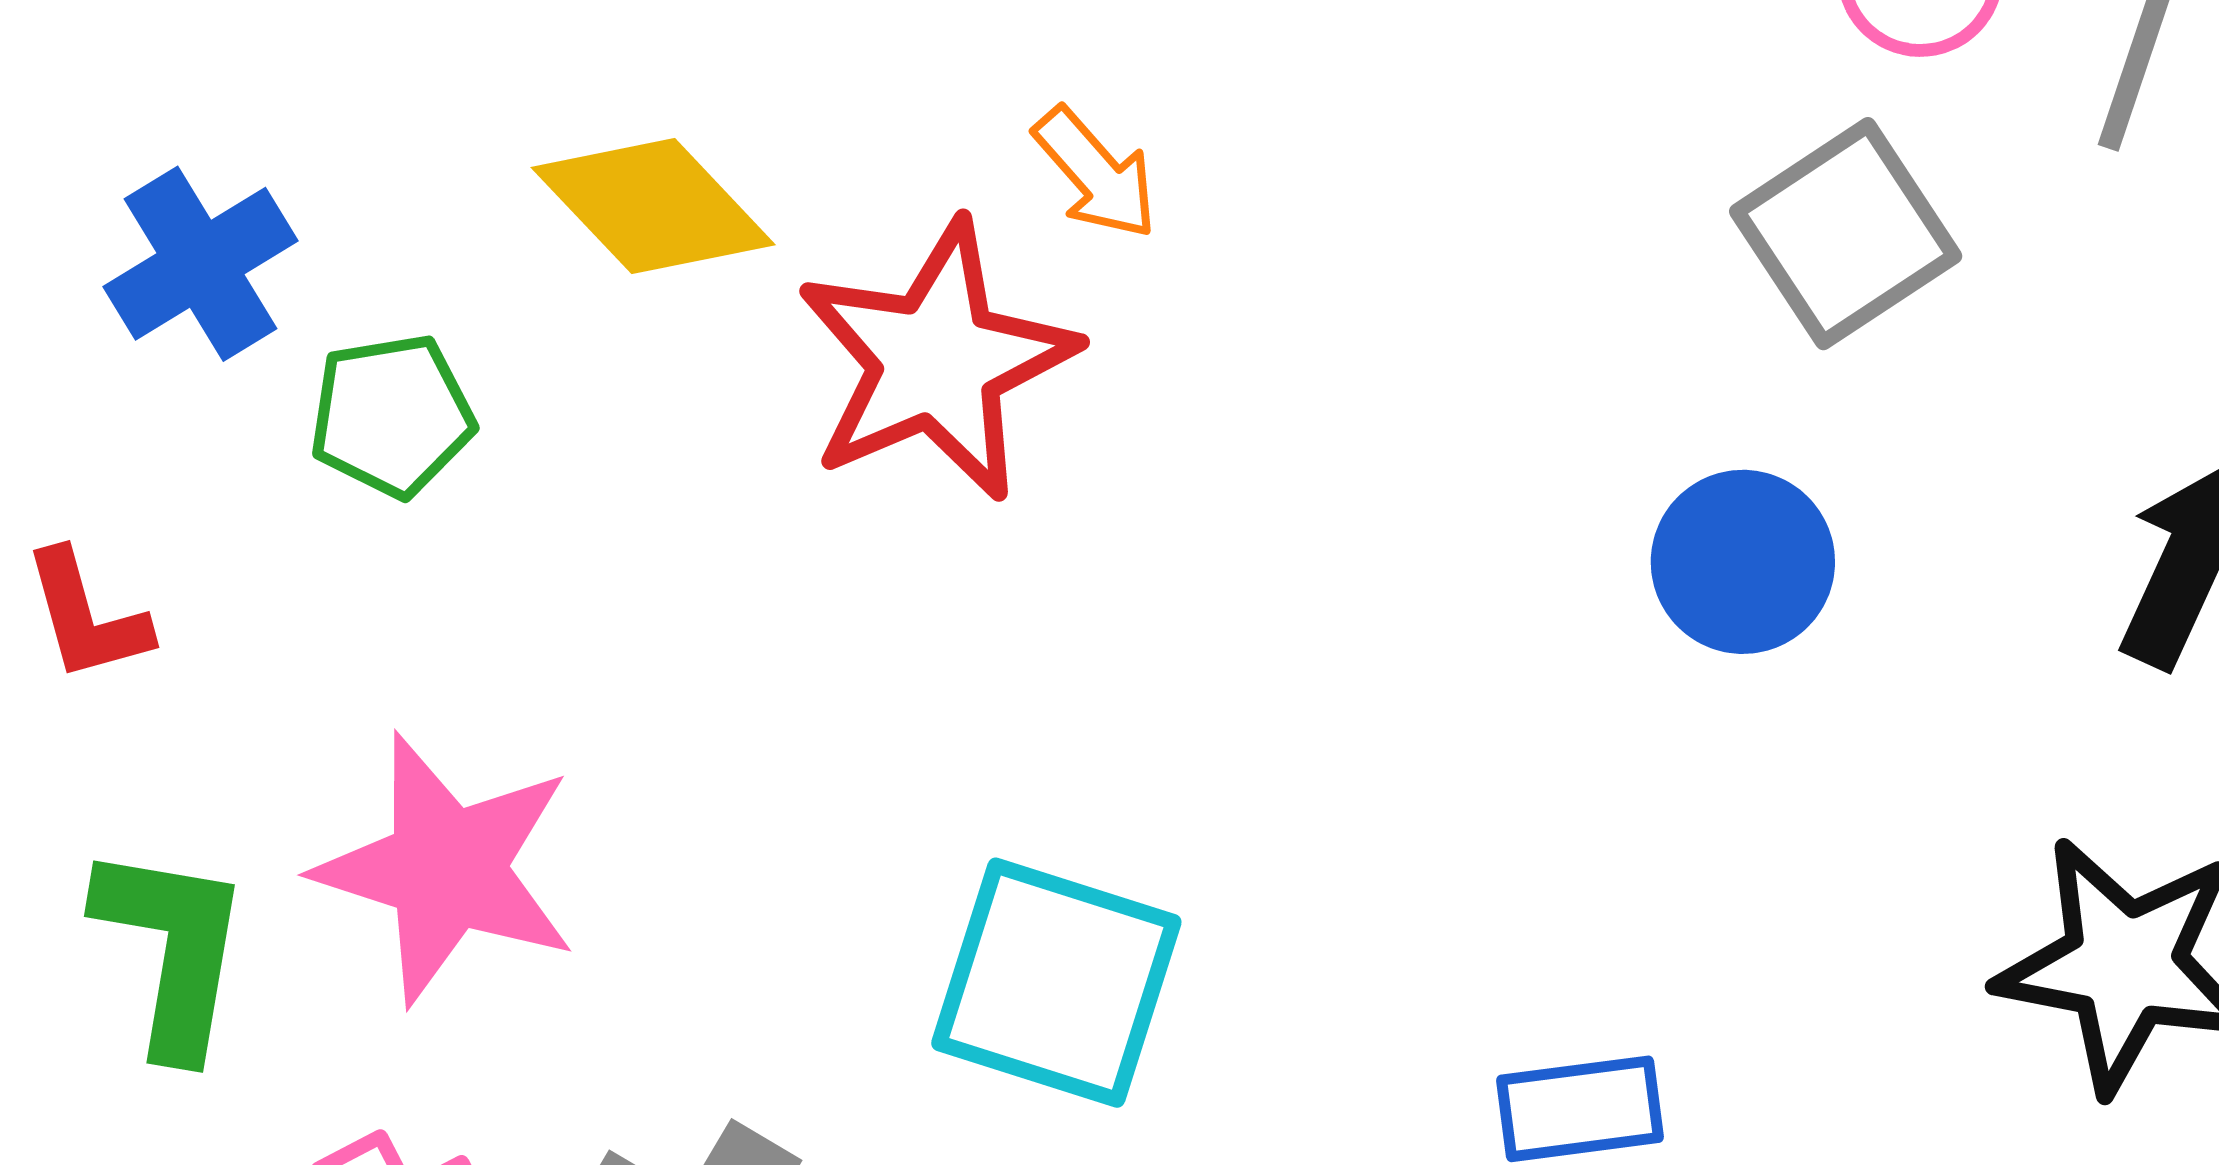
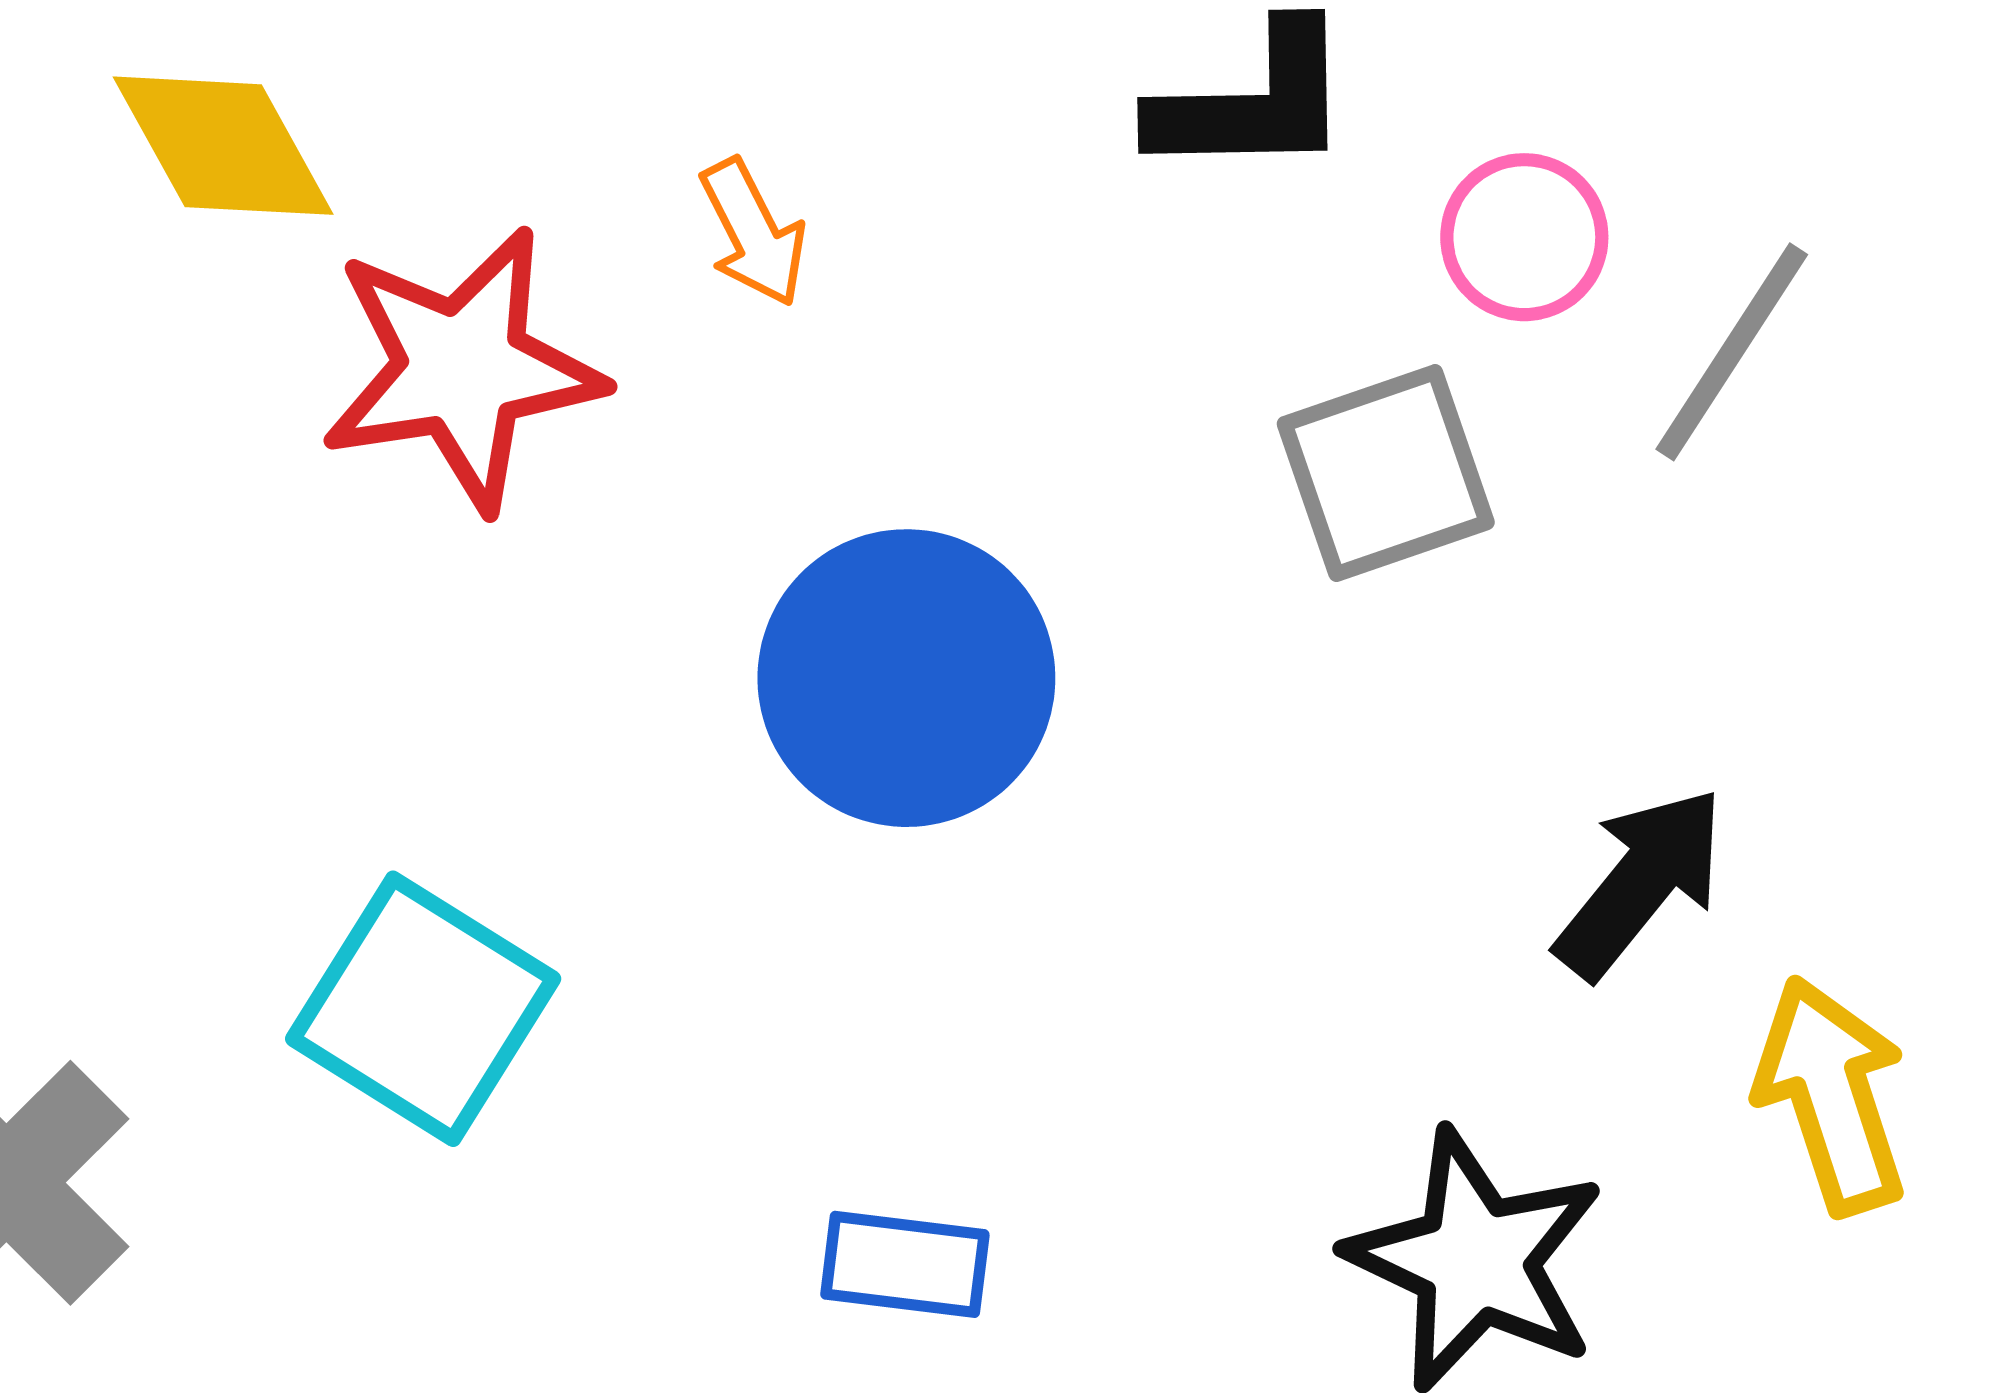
orange arrow: (1096, 173) -> (753, 233), moved
blue circle: (1743, 562) -> (906, 678), moved, size x1.6

